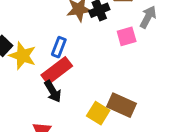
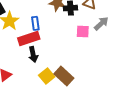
blue rectangle: (59, 47) -> (35, 23), turned -48
black arrow: (53, 91) -> (33, 54), moved

